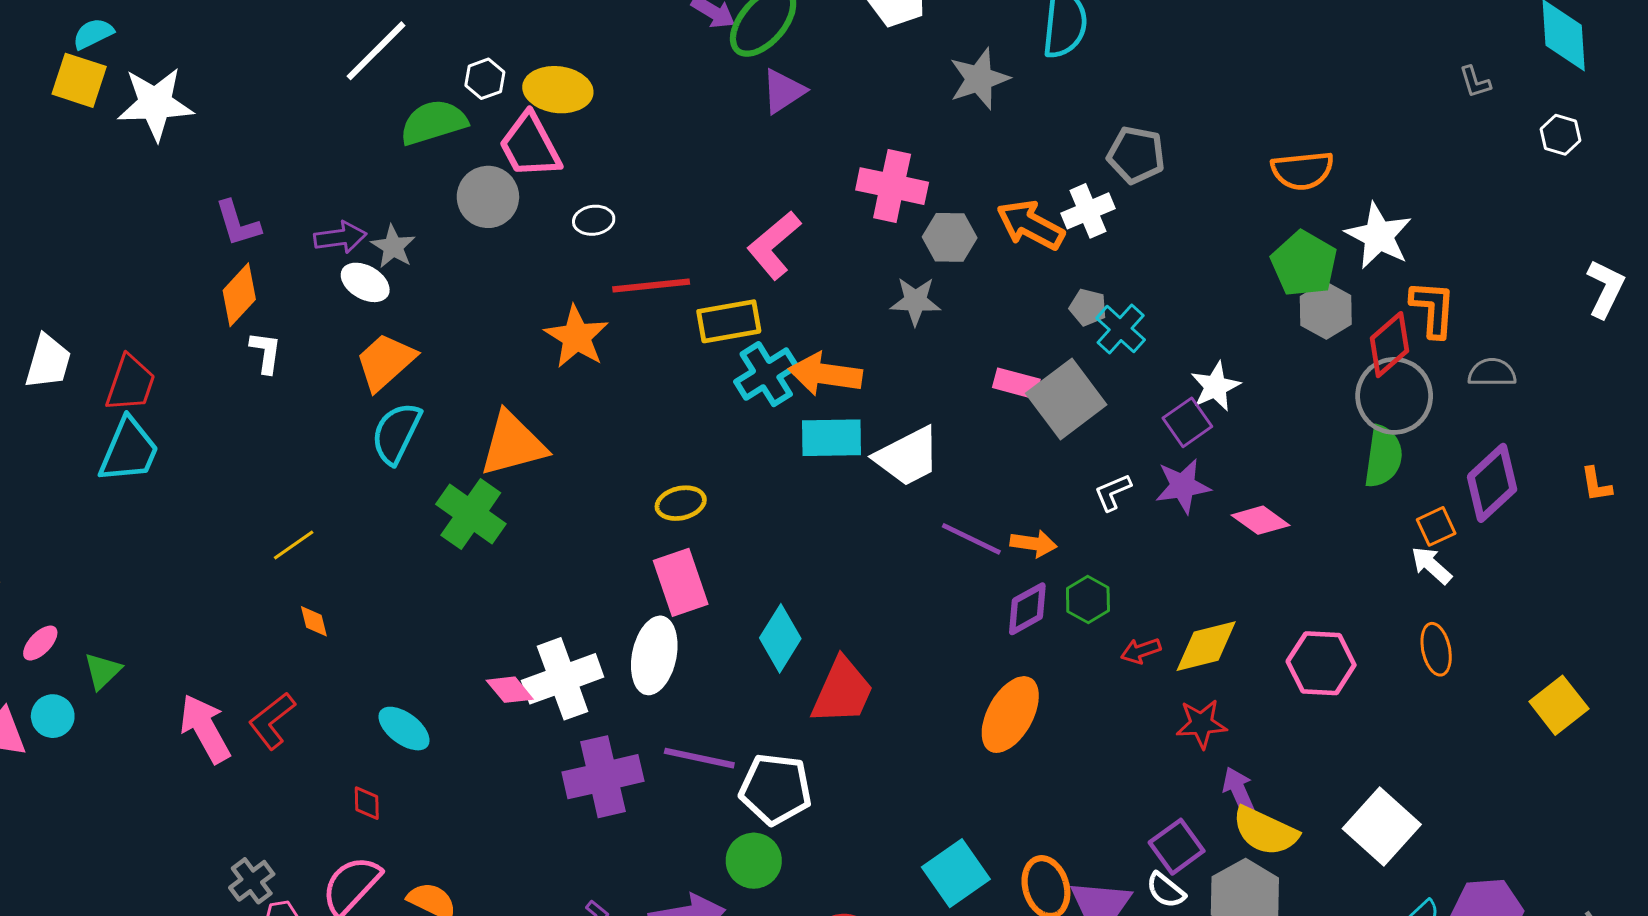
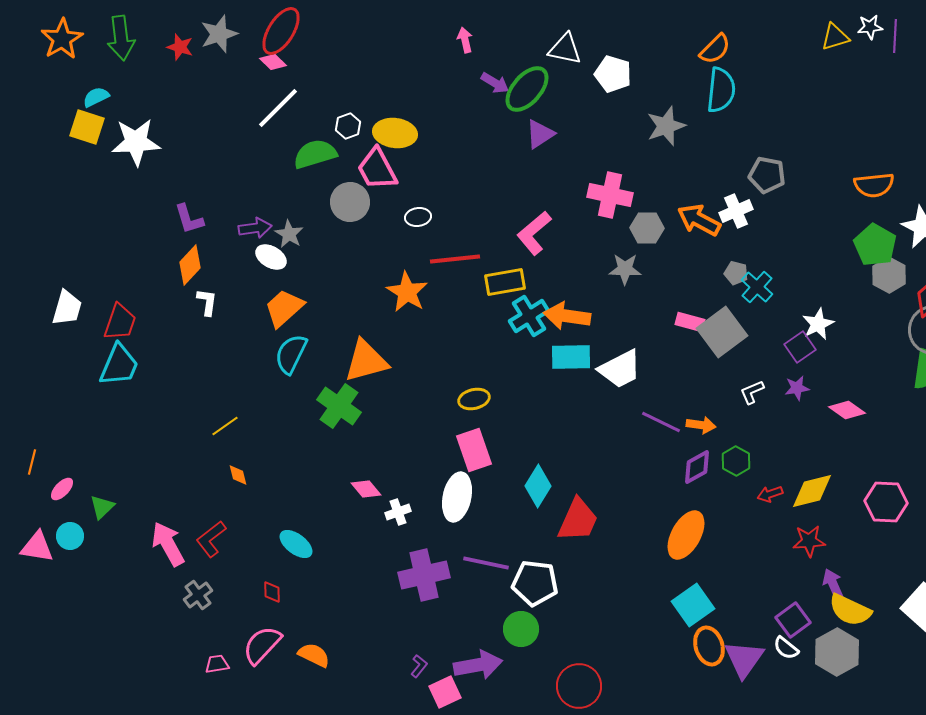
purple star: (1183, 486) -> (797, 388), size x0.7
white cross: (563, 679) -> (398, 512), size x0.5
pink diamond: (510, 690) -> (366, 489), moved
cyan square: (956, 873) -> (693, 605), moved
gray cross: (252, 881) -> (198, 595), moved

